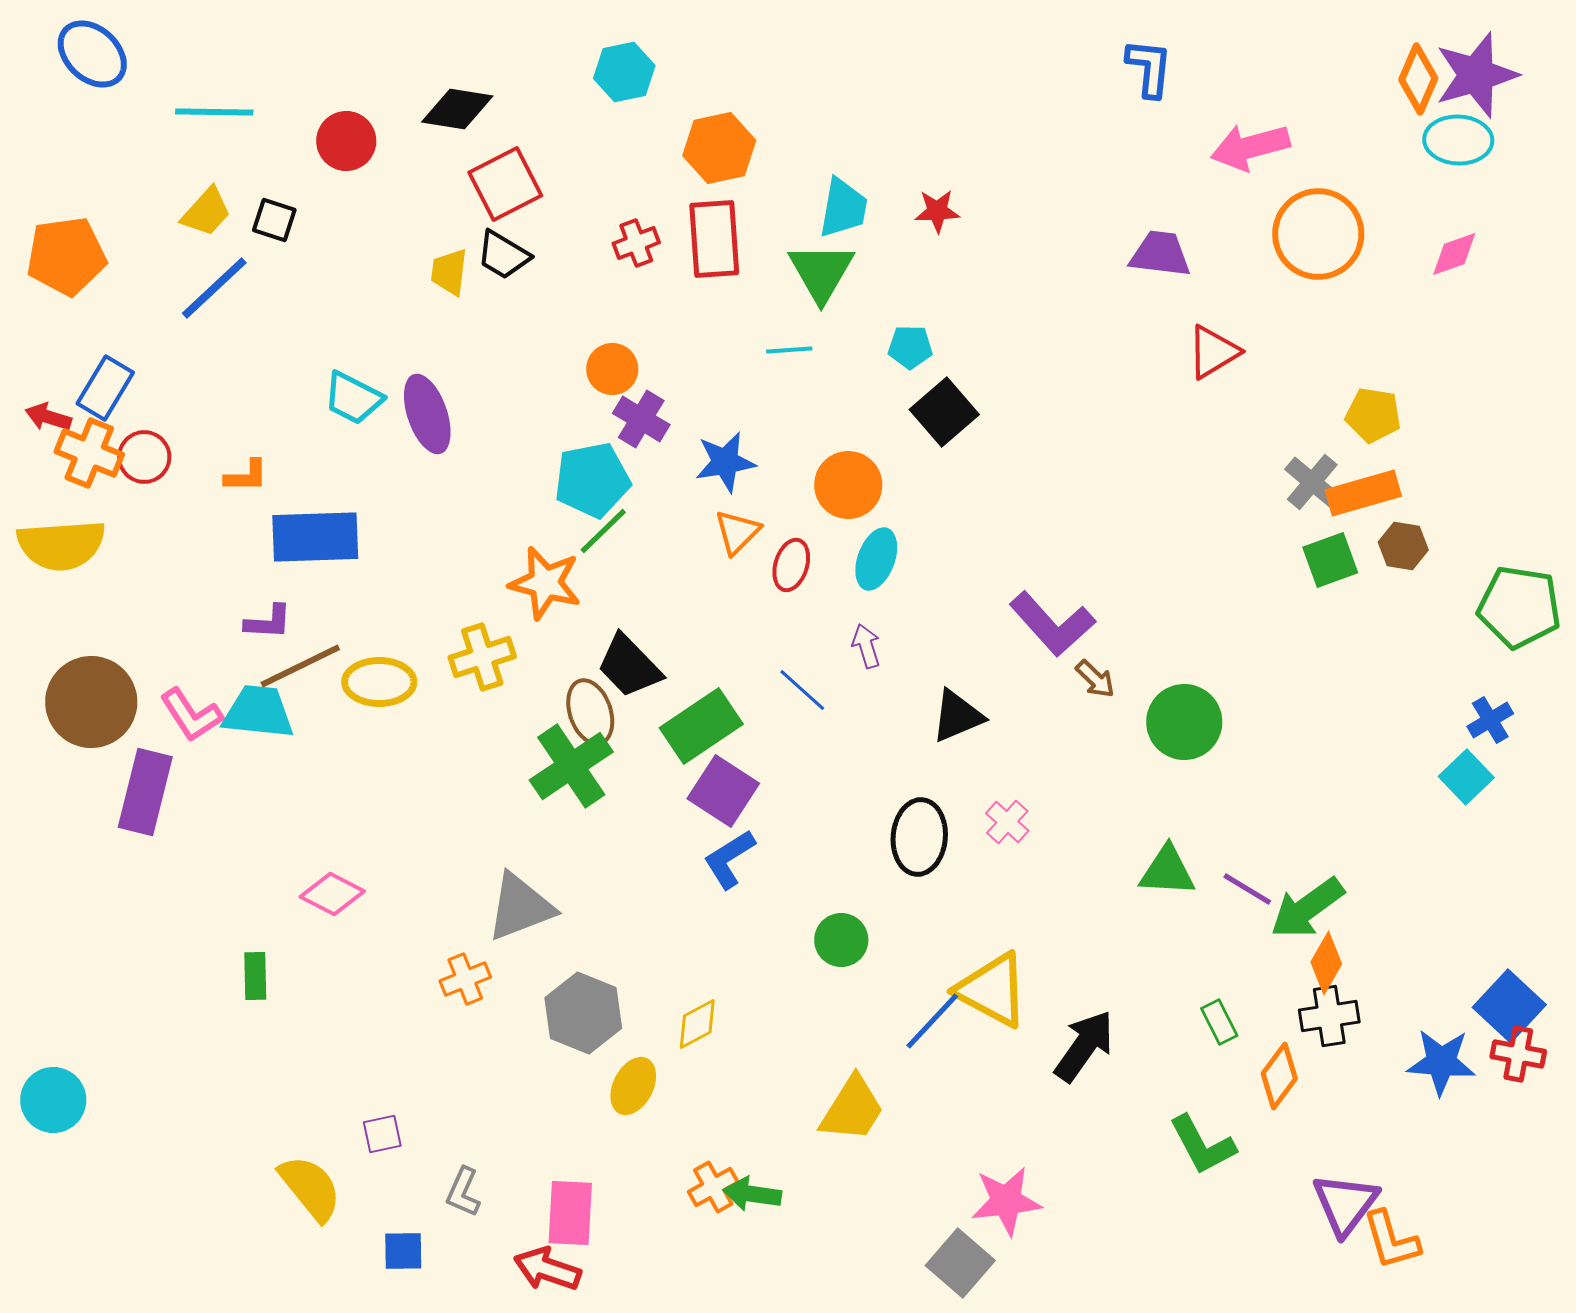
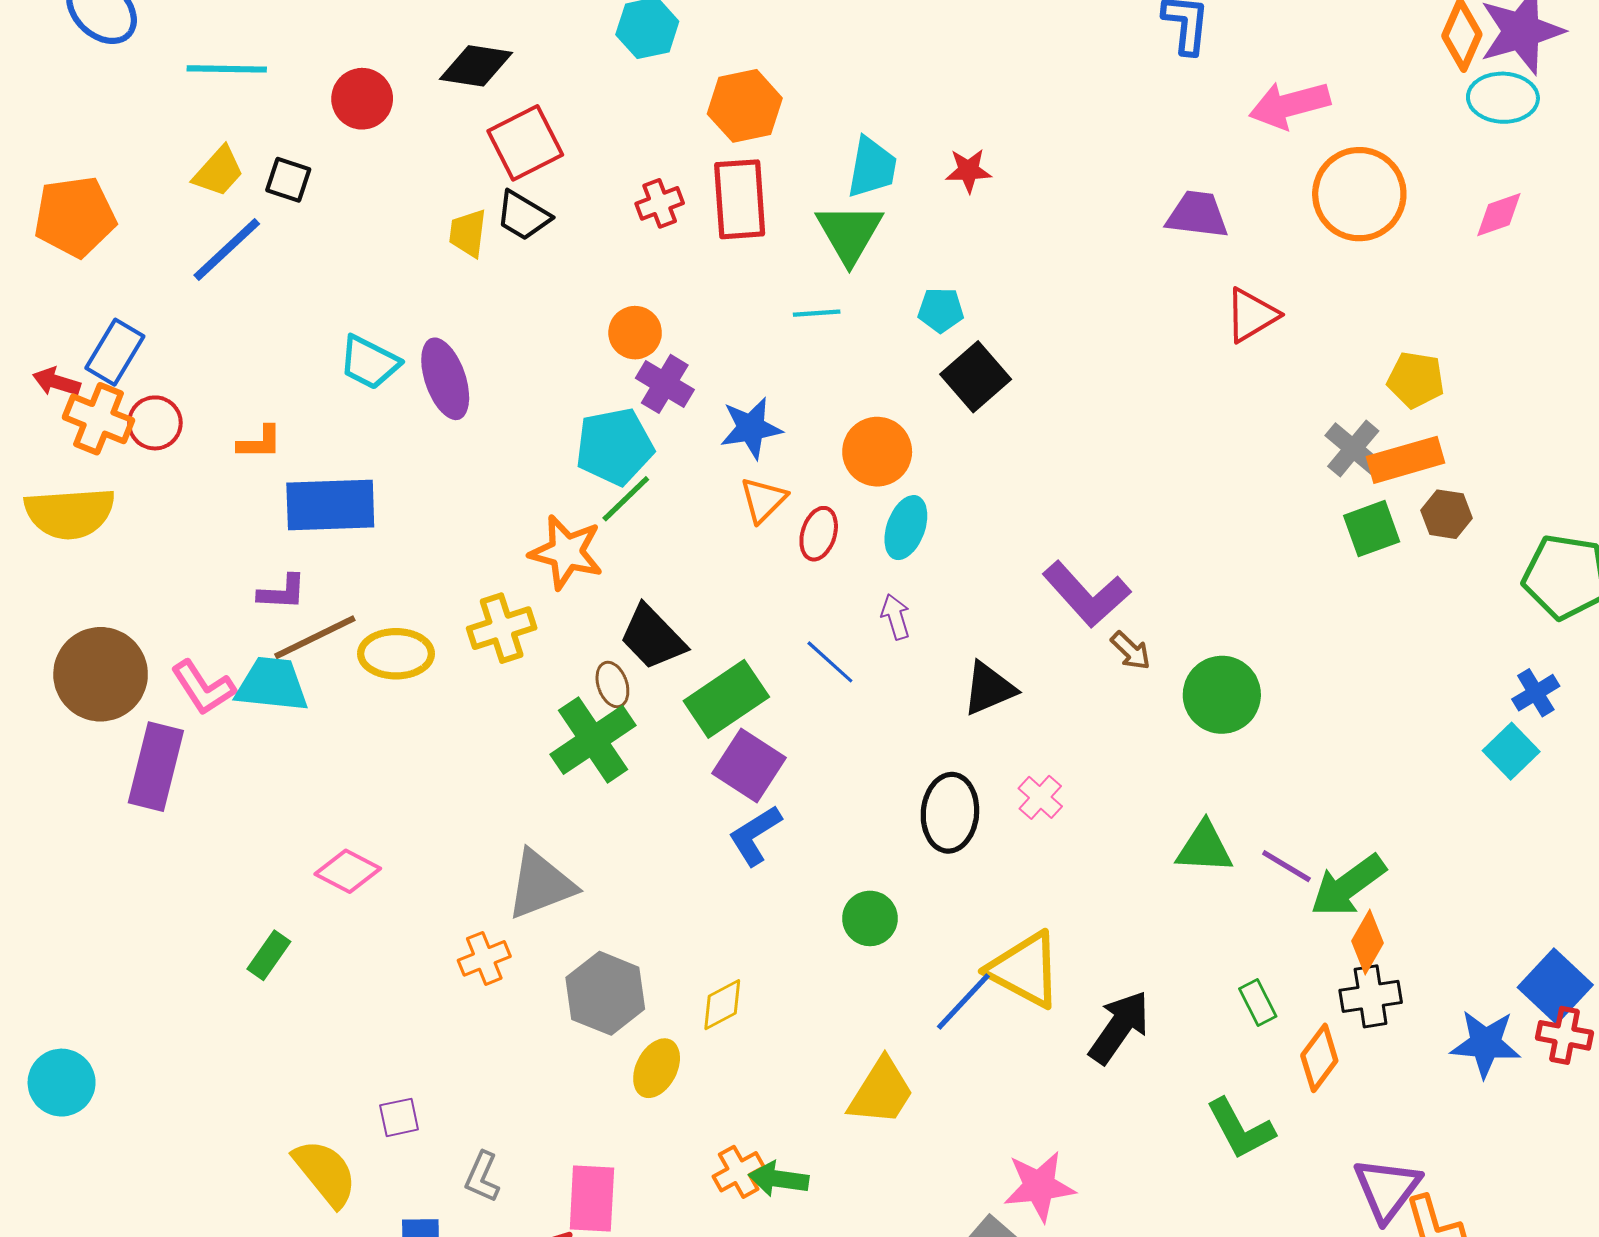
brown ellipse: (590, 712) -> (612, 685), size x0.7
green rectangle: (255, 976) -> (269, 955), turned 36

